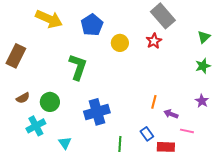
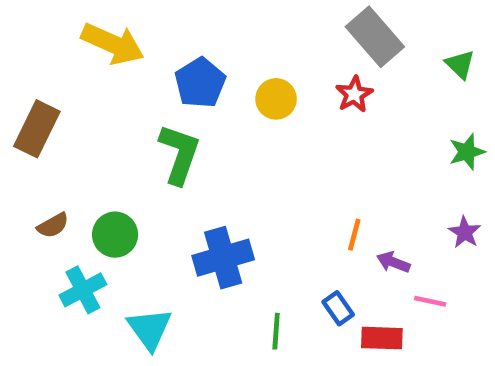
blue pentagon: (92, 25) -> (200, 83), moved
green triangle: (204, 37) -> (460, 64), moved, turned -32
cyan triangle: (65, 143) -> (150, 329), size x1.5

